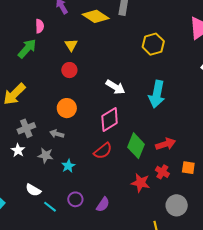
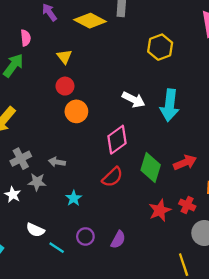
white arrow: (115, 87) -> (134, 100), moved
orange circle: (67, 108) -> (76, 111), moved
white star: (18, 150) -> (13, 195), moved
gray star: (46, 155) -> (37, 182), moved
red cross: (162, 172) -> (187, 205), moved
red star: (141, 183) -> (160, 210), turned -30

